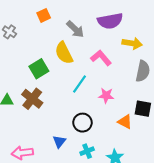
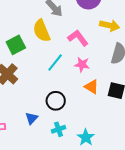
pink star: (106, 96) -> (82, 65), moved
orange triangle: (125, 122) -> (92, 87), moved

